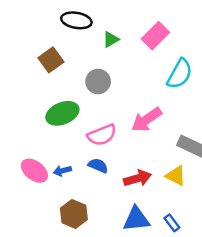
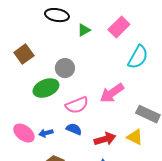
brown square: (51, 60) -> (24, 54), moved
gray circle: (98, 82) -> (65, 68), moved

